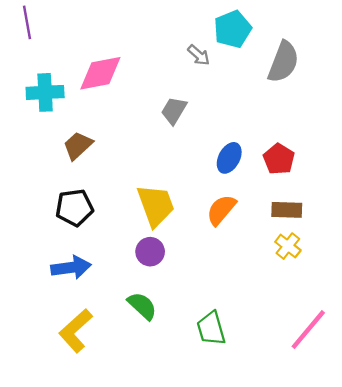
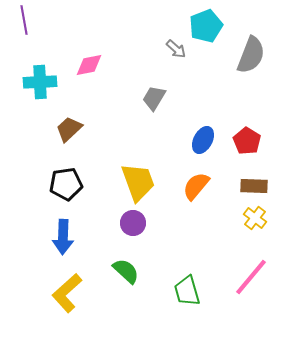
pink diamond: (100, 73) -> (89, 65), size x0.7
blue arrow: (71, 267) -> (63, 237), turned 100
pink line: (308, 330) -> (251, 277), moved

